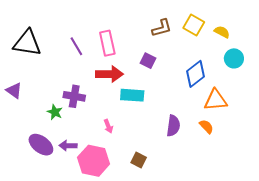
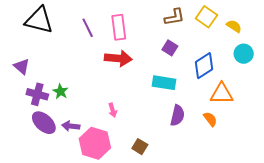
purple square: (148, 61) -> (170, 48), moved
cyan rectangle: (132, 95) -> (164, 83), moved
purple cross: (74, 96) -> (37, 94), moved

